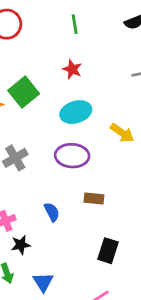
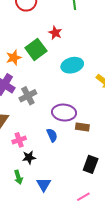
red star: (72, 69) -> (55, 33), moved
purple ellipse: (72, 156) -> (64, 113), moved

